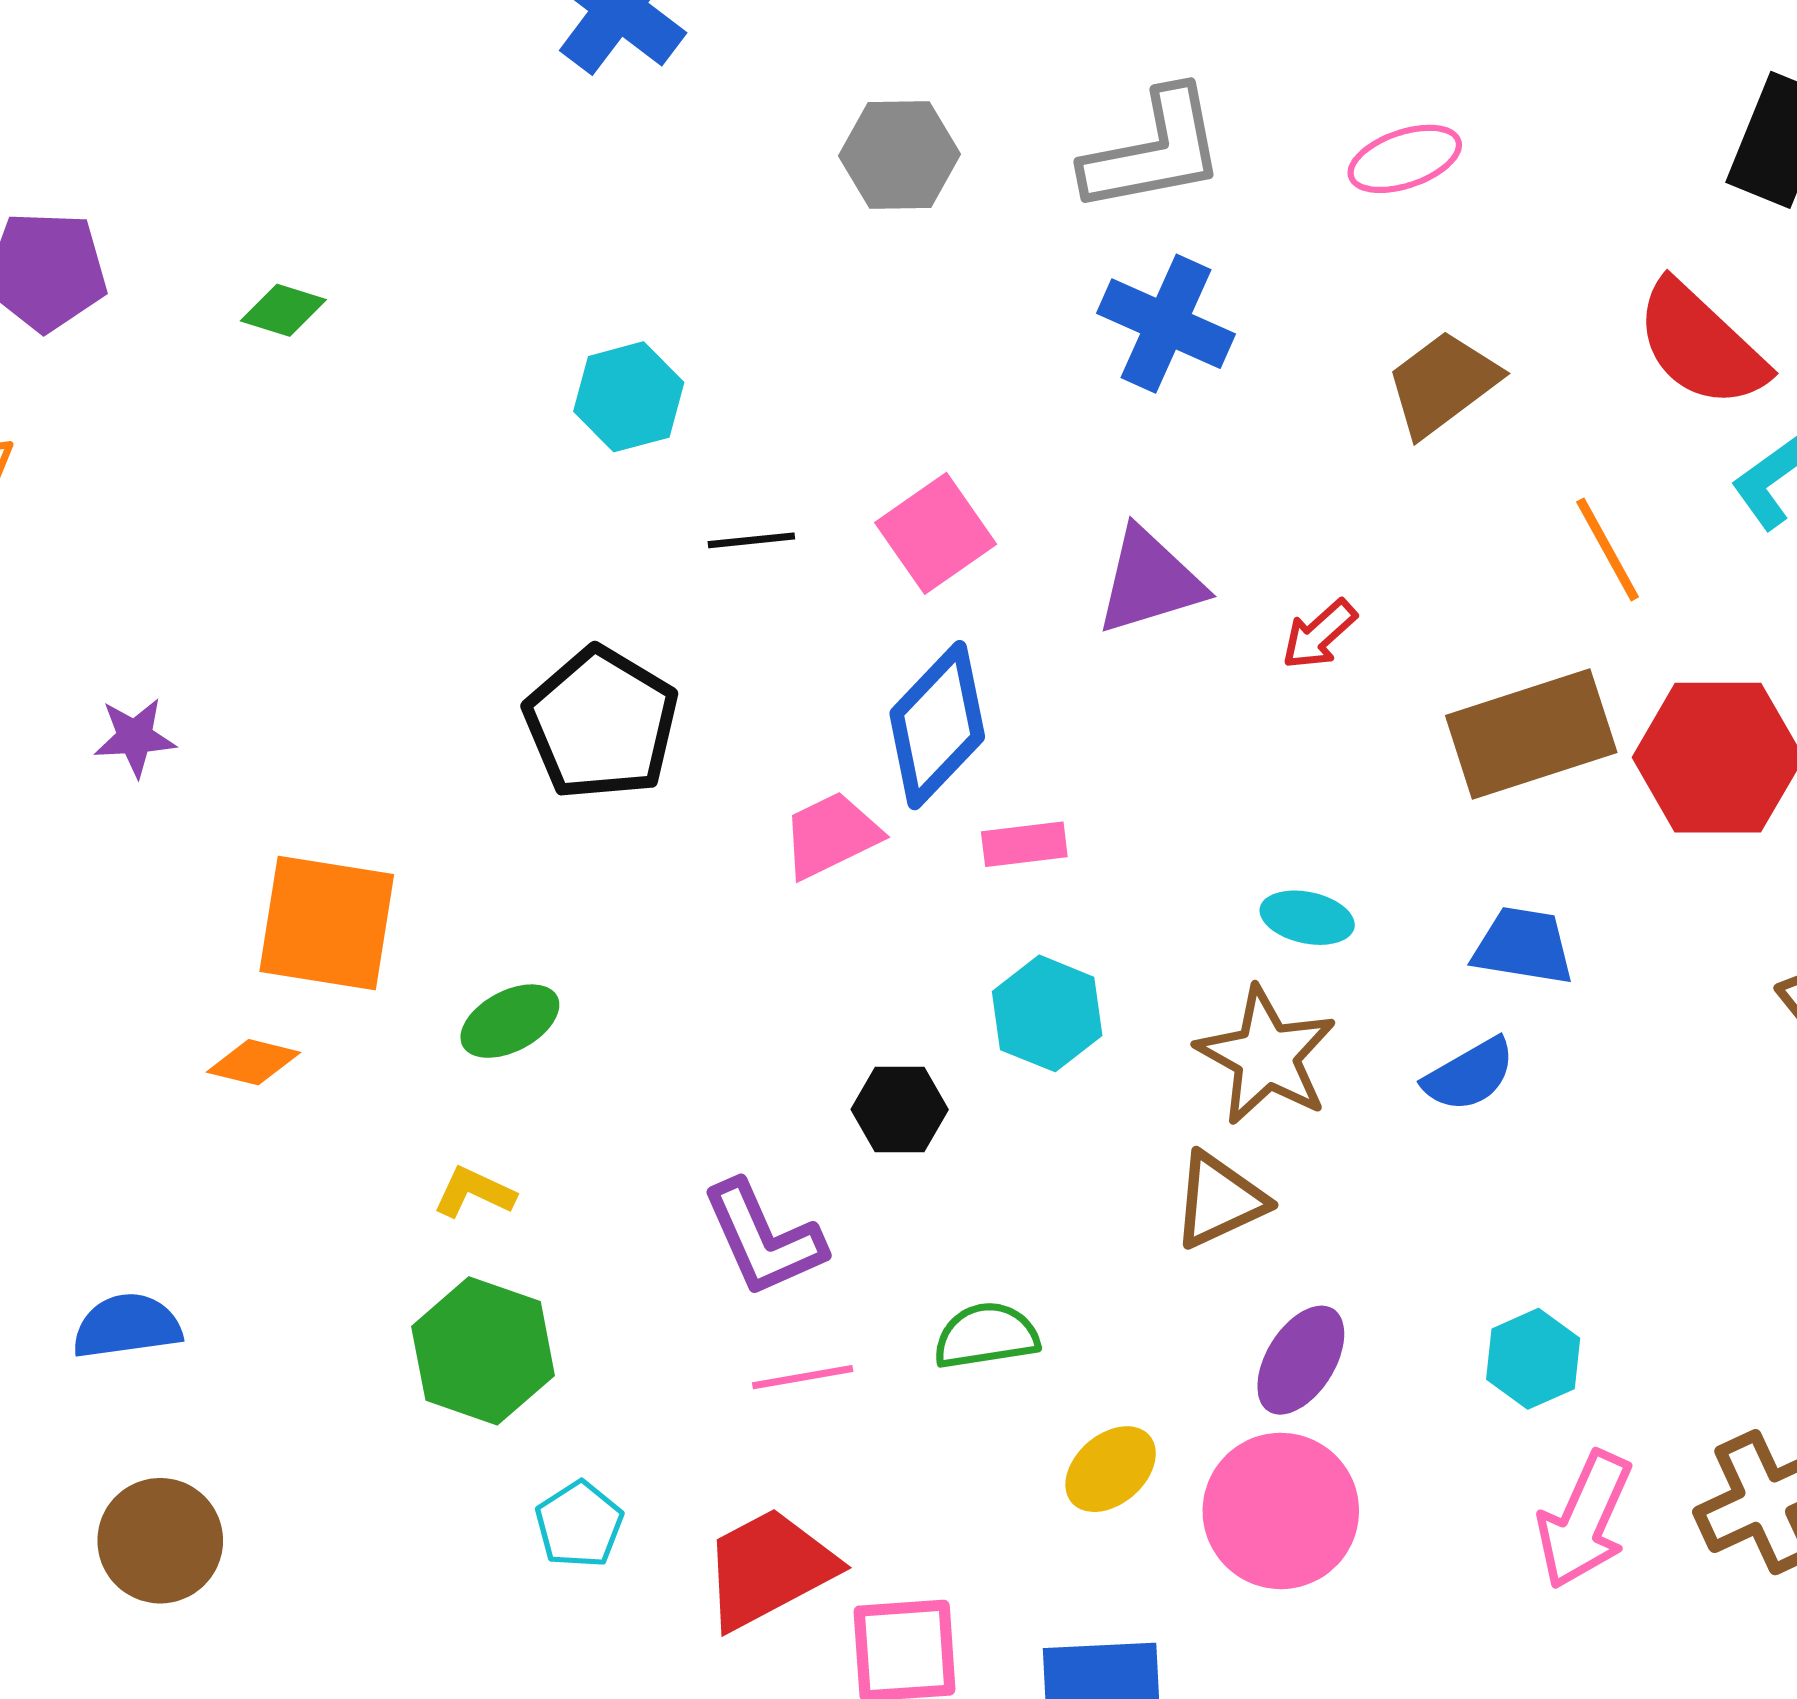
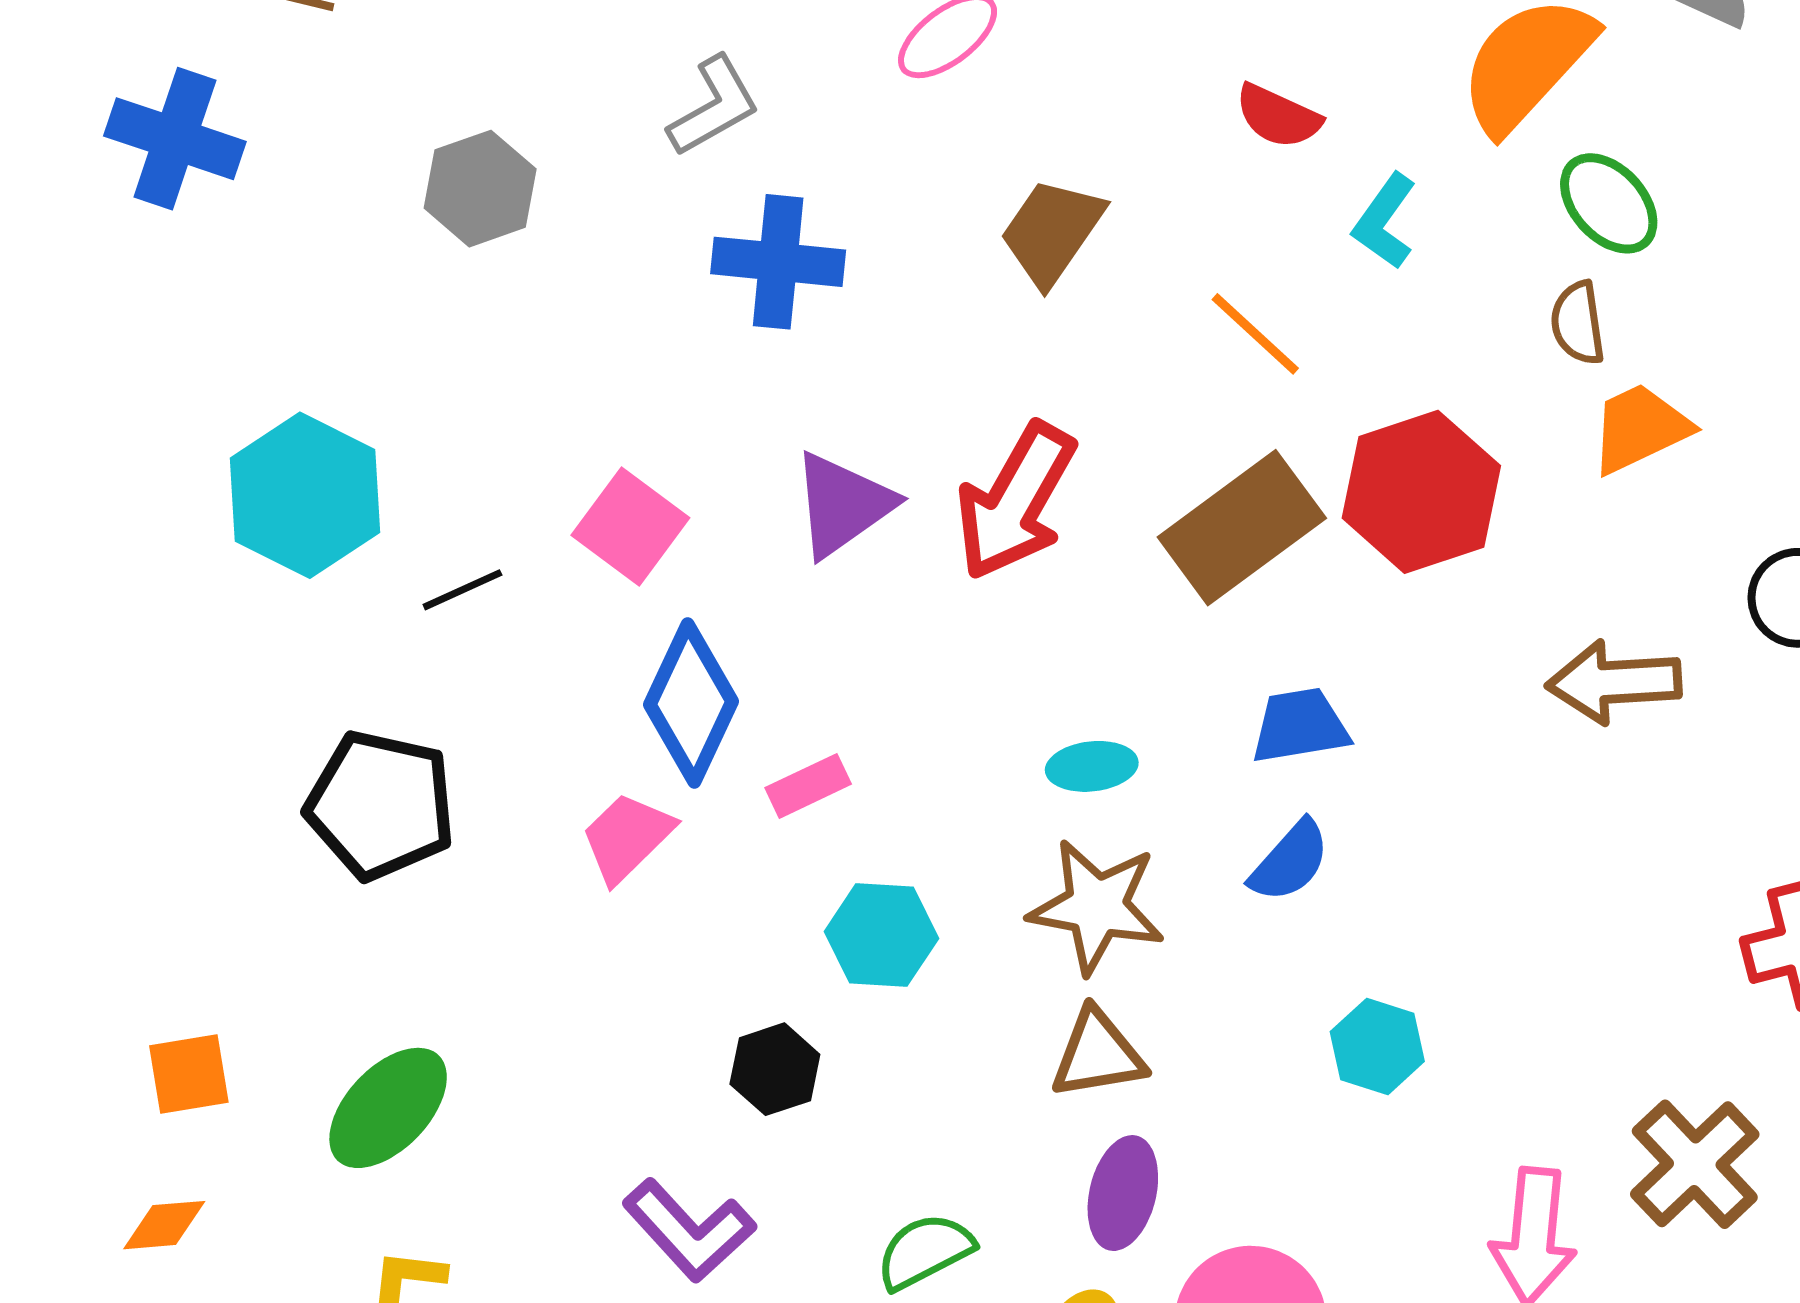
gray L-shape: (1154, 151) -> (714, 106), size x0.7
red semicircle: (1701, 345) -> (1278, 116), size x0.6
cyan hexagon: (629, 397) -> (305, 495), size x1.5
red arrow: (1319, 634) -> (1015, 501), size x2.0
orange square: (327, 923) -> (189, 1074), size x0.6
green ellipse: (510, 1021) -> (388, 1108), size x1.4
brown triangle: (1219, 1200) -> (1098, 1054), turned 34
cyan hexagon: (1533, 1359) -> (1377, 1047), moved
purple ellipse: (1301, 1360) -> (1123, 1193), moved

